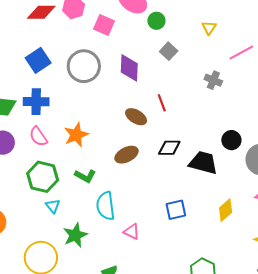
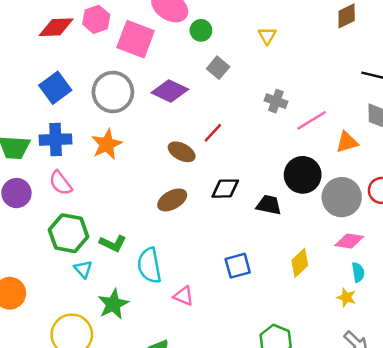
pink square: (104, 25) -> (136, 39), size x1.4
pink line: (241, 53) -> (312, 120), moved
purple diamond: (129, 68) -> (170, 91), turned -64
red line: (162, 103) -> (213, 133), turned 66
orange star: (76, 135) -> (107, 144), moved
black circle: (231, 140) -> (303, 175), size x1.5
black trapezoid: (203, 163) -> (269, 205), size x0.7
green L-shape: (85, 176) -> (113, 243), moved

